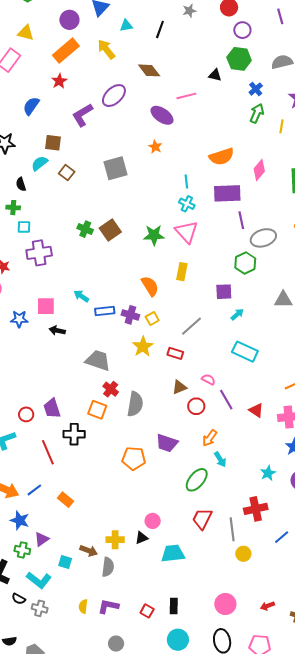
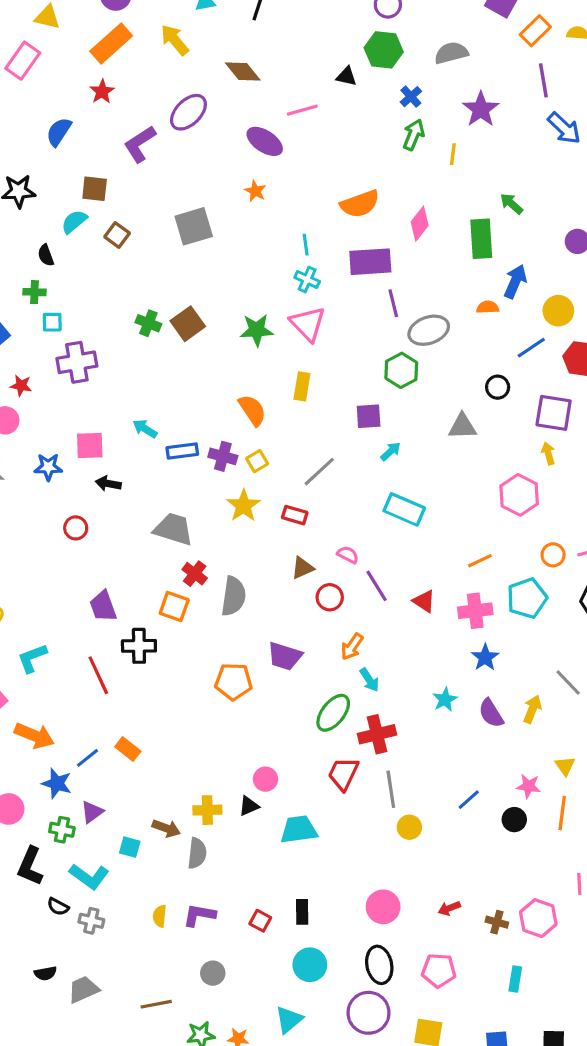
red circle: (26, 414) -> (76, 528), moved
blue line: (34, 490) -> (88, 758), moved
red cross: (256, 509) -> (377, 734), moved

